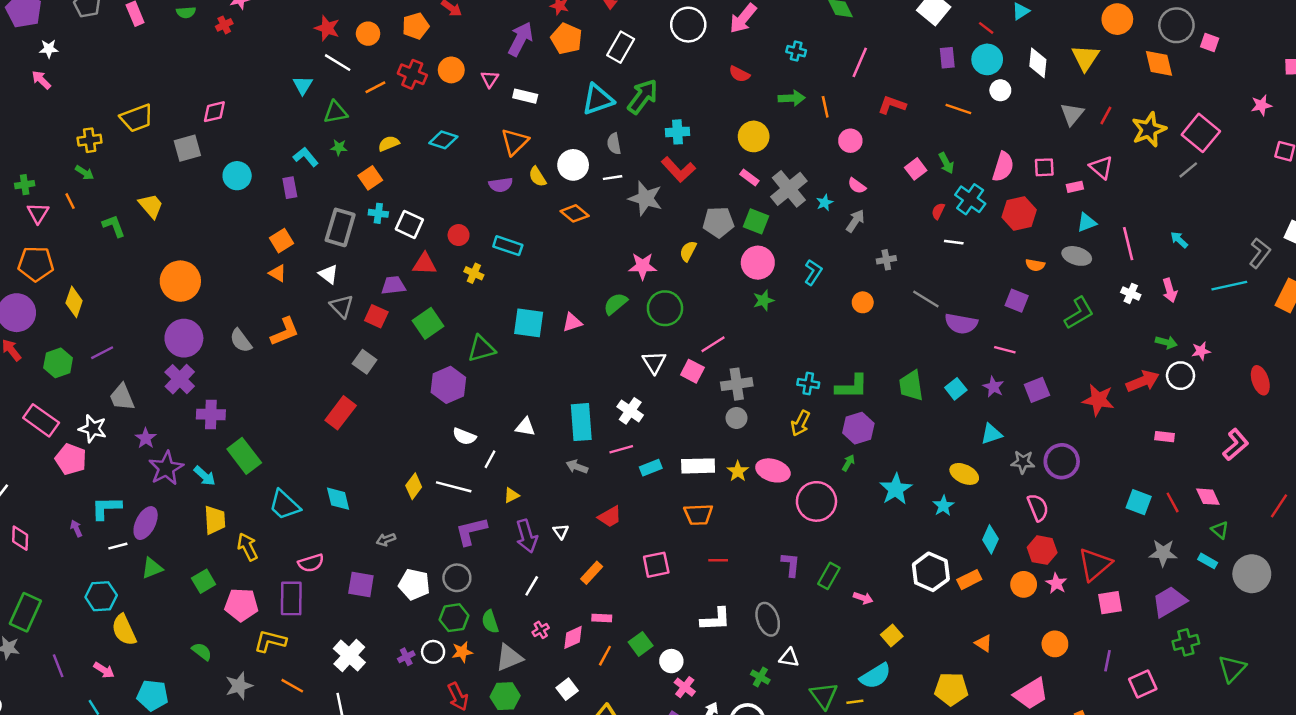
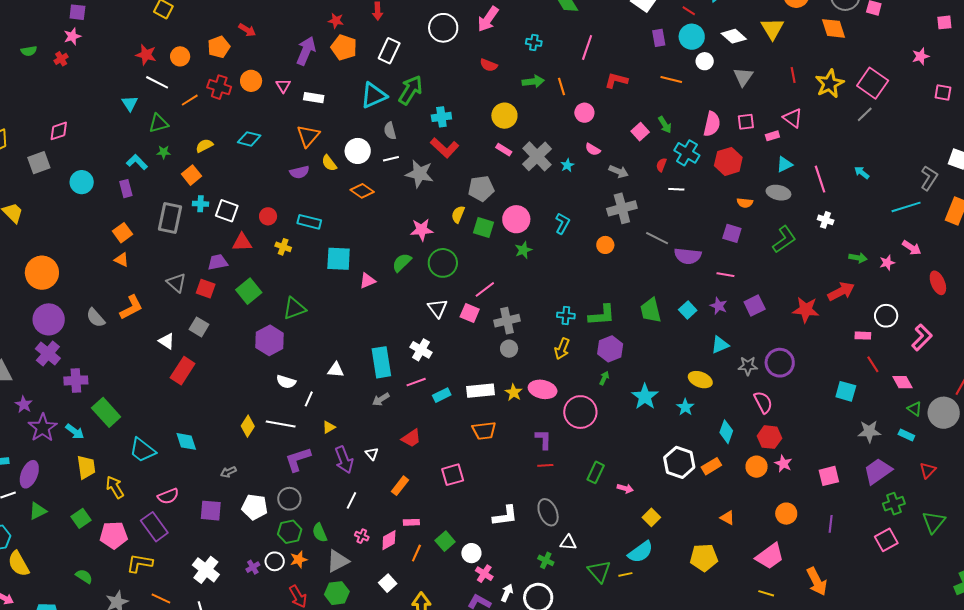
white diamond: (1038, 63) -> (734, 36), turned -50
gray triangle: (1072, 114) -> (743, 77), moved
red line: (1106, 115) -> (793, 75), turned -35
green square: (756, 221) -> (484, 227), moved
gray arrow: (855, 221) -> (619, 171), moved, turned 84
gray cross: (886, 260) -> (622, 208), size x1.8
white triangle: (328, 274) -> (167, 341), moved
pink arrow: (1170, 290) -> (912, 248), moved, turned -36
cyan square: (529, 323) -> (339, 259), moved
white circle: (1181, 376) -> (886, 316), moved
gray arrow: (577, 467) -> (381, 399), turned -48
red line: (1173, 502) -> (873, 364), moved
red line: (718, 560) -> (545, 465), moved
red triangle: (1095, 564) -> (928, 470), moved, size x0.6
purple L-shape: (791, 565) -> (543, 439), moved
gray circle: (1252, 574) -> (944, 413), moved
purple rectangle: (291, 598) -> (154, 527), turned -32
pink cross: (541, 630) -> (362, 536), turned -32
pink square: (1143, 684) -> (886, 540), moved

